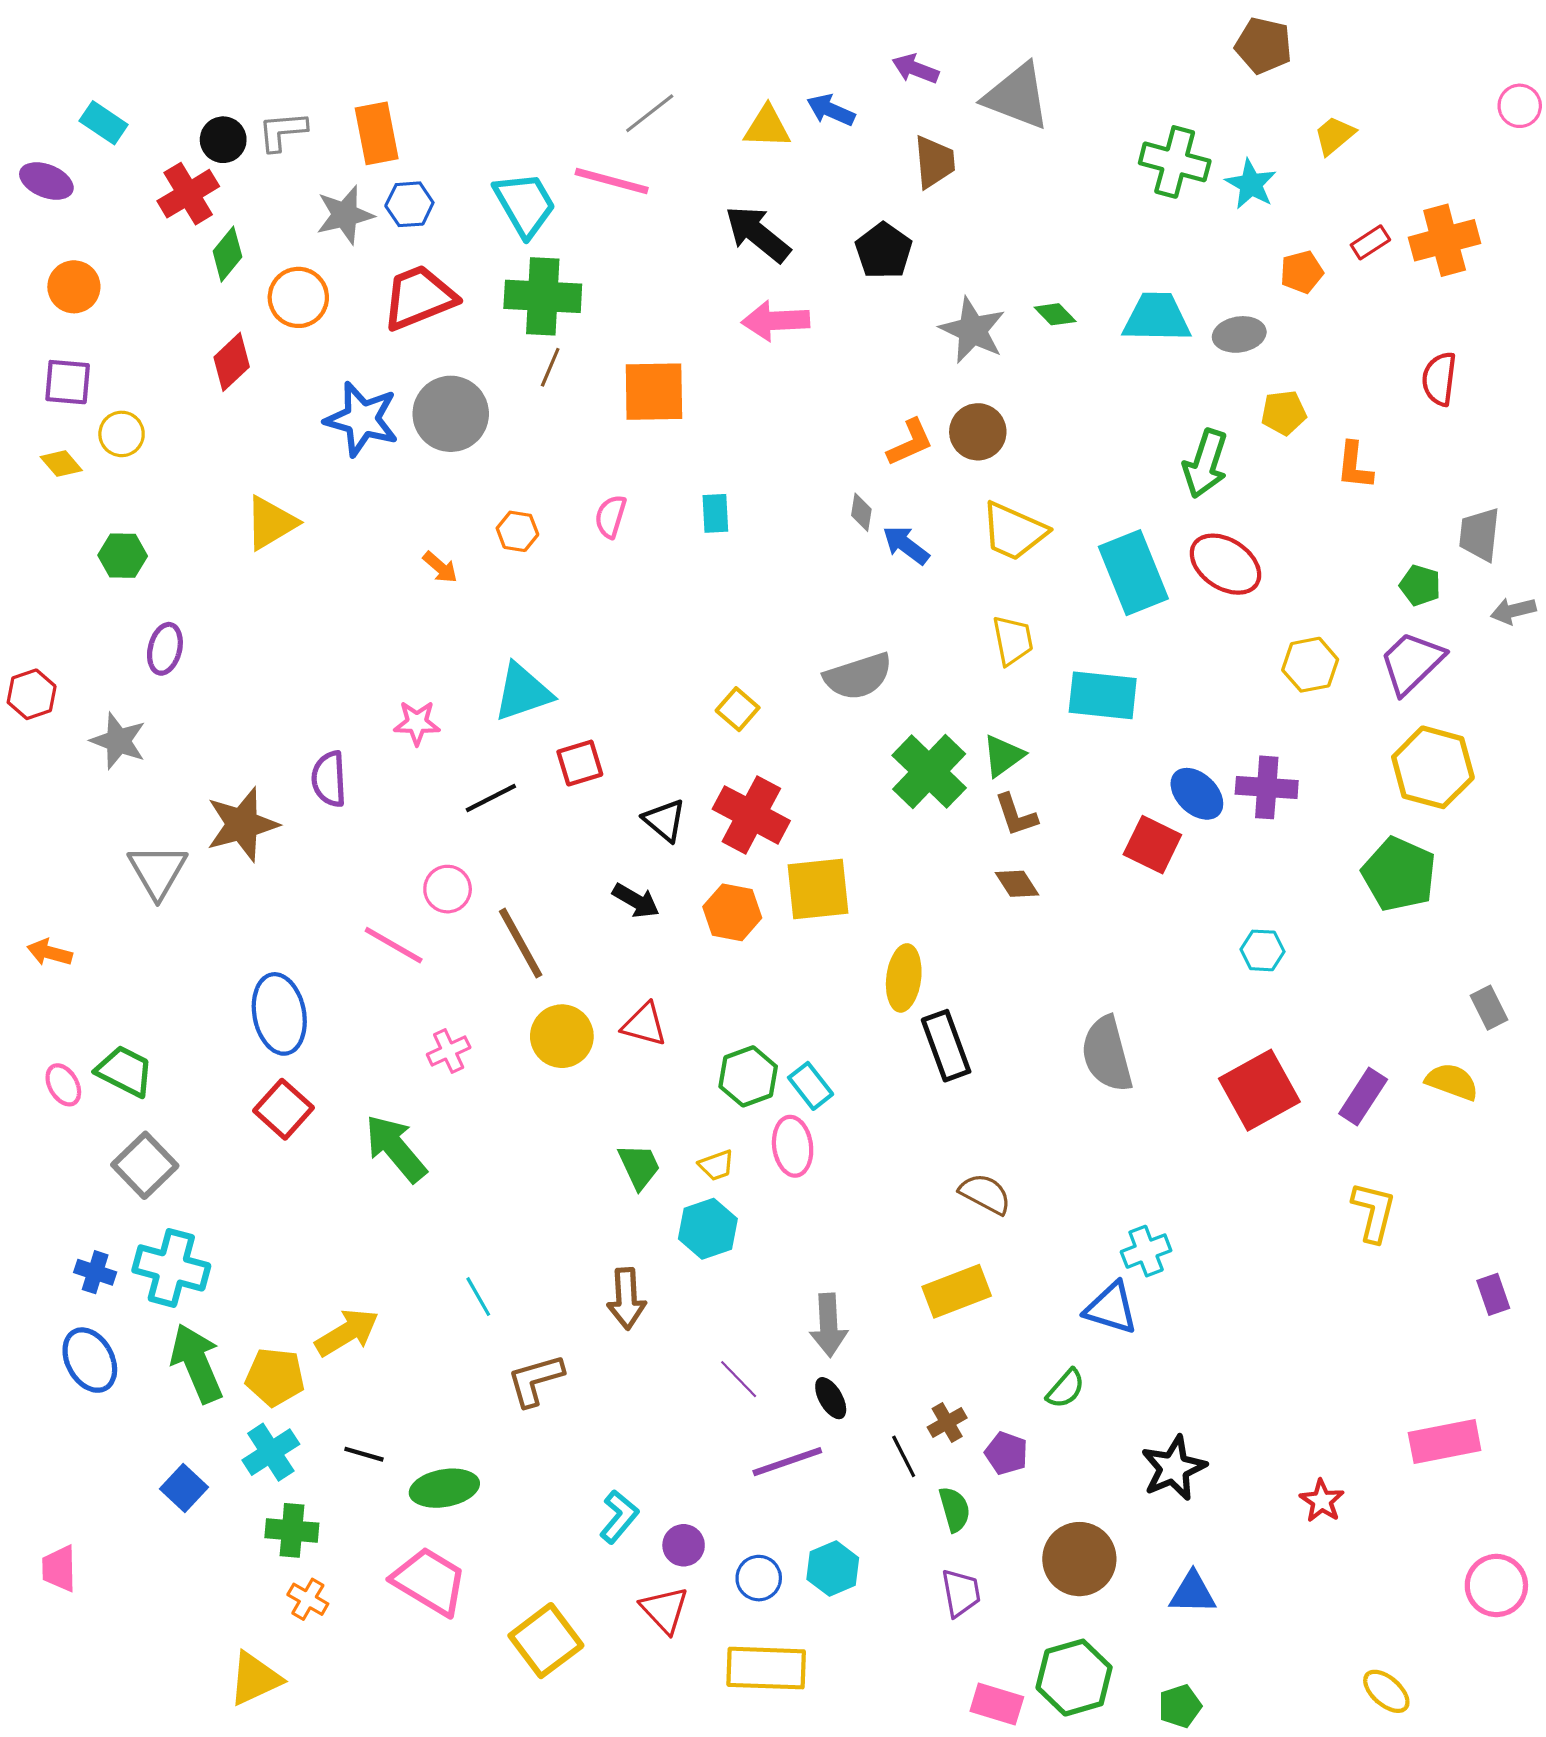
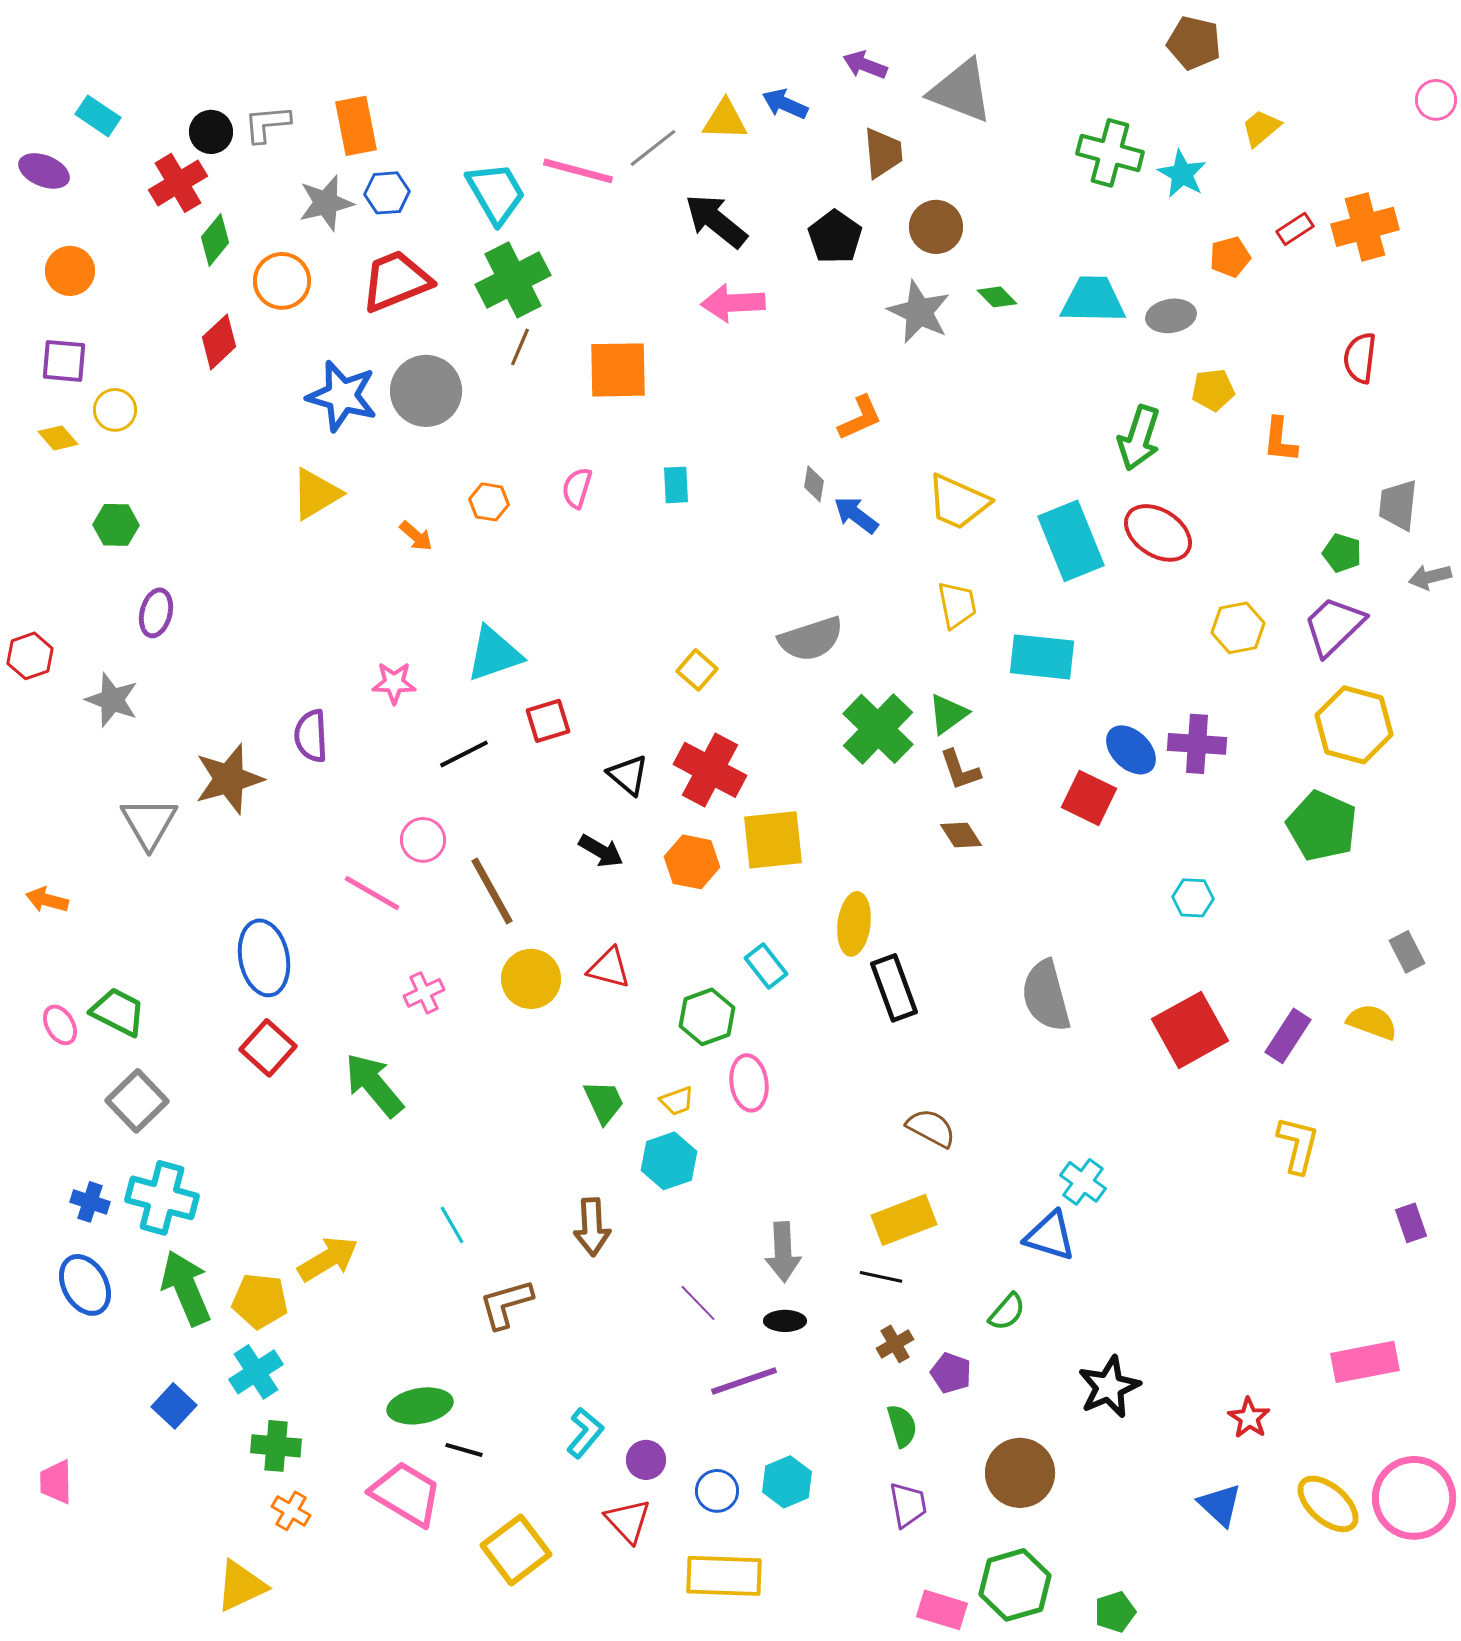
gray line: (650, 113) -> (653, 148), moved
green cross: (543, 296) -> (513, 280), turned -30
brown circle: (978, 432) -> (936, 227), moved
yellow triangle: (271, 523) -> (316, 494), moved
cyan rectangle: (811, 1086) -> (766, 966), moved
cyan cross: (1146, 1251) -> (1083, 1182), turned -33
black ellipse: (831, 1398) -> (785, 1321), turned -60
black line: (364, 1454) -> (464, 1450), moved
black line: (904, 1456) -> (881, 1277), moved, turned -51
pink circle: (1496, 1585) -> (1414, 1498), size x1.4
blue triangle: (1193, 1593) -> (1220, 1505), moved, turned 42
yellow ellipse: (1386, 1691) -> (1328, 1504), moved, size x1.4

